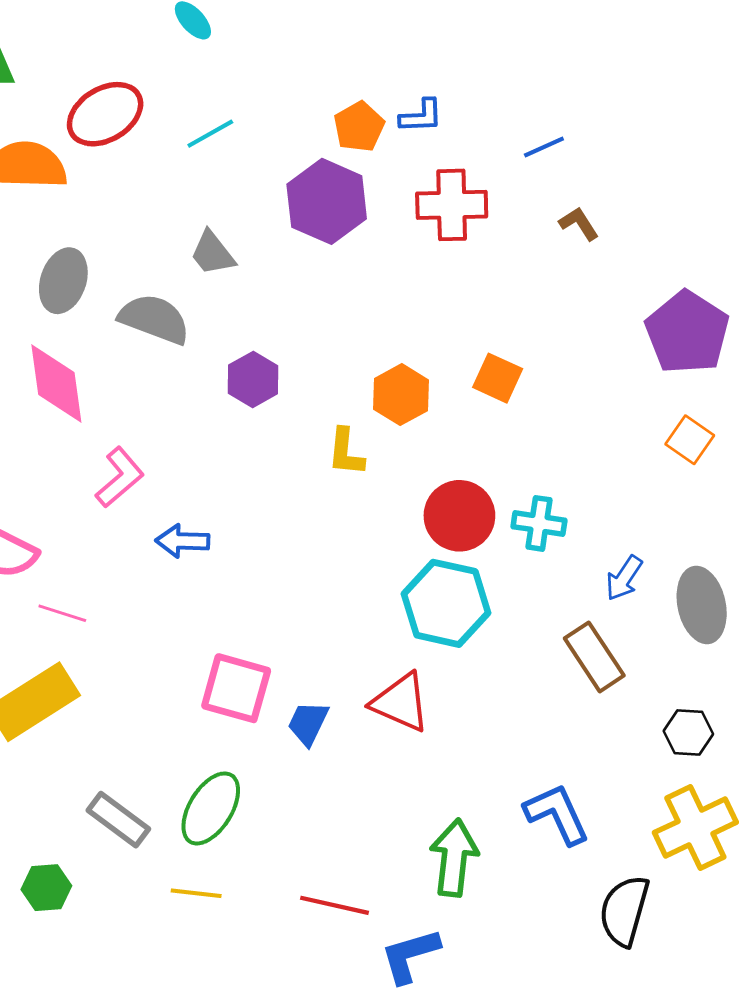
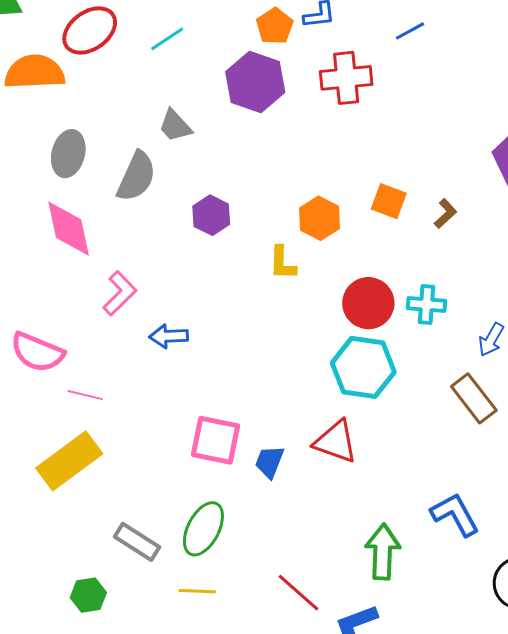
brown L-shape: (579, 224) -> (445, 214), moved, turned 84
gray semicircle: (154, 319) -> (136, 177), turned 98
red line: (334, 905) -> (298, 593), turned 33

